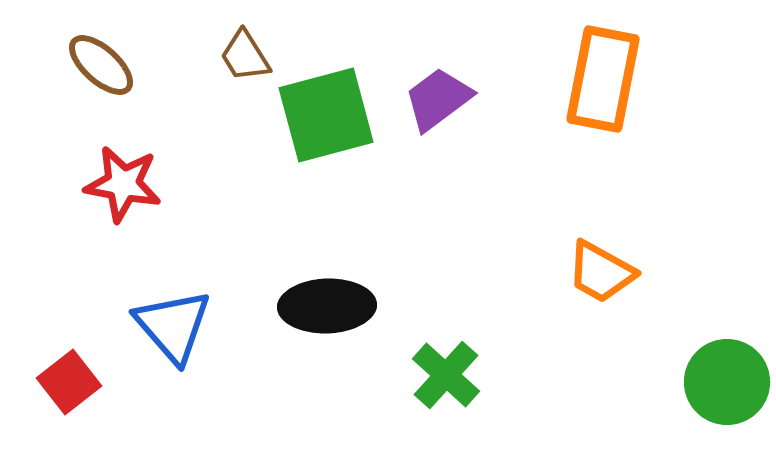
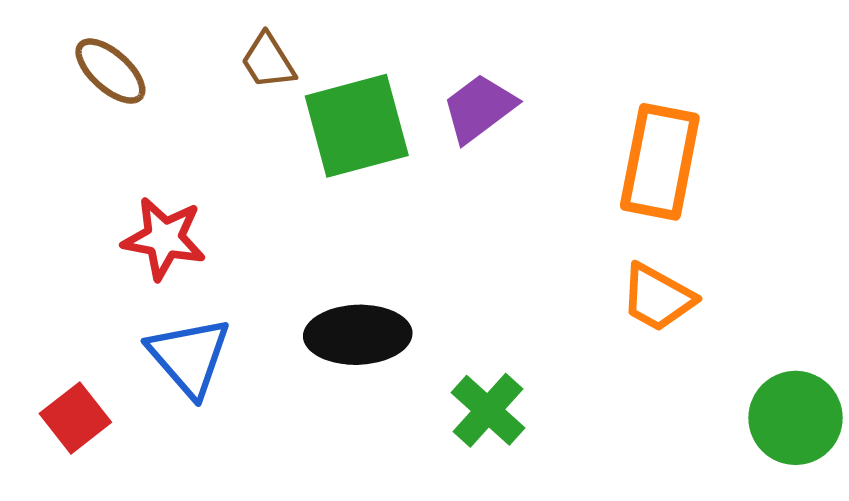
orange rectangle: (603, 79) -> (660, 162), moved
red star: (123, 184) -> (164, 238), moved

